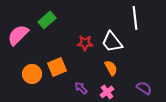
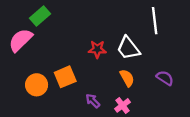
green rectangle: (47, 20) -> (40, 16), moved
purple semicircle: (144, 88) -> (165, 78), moved

